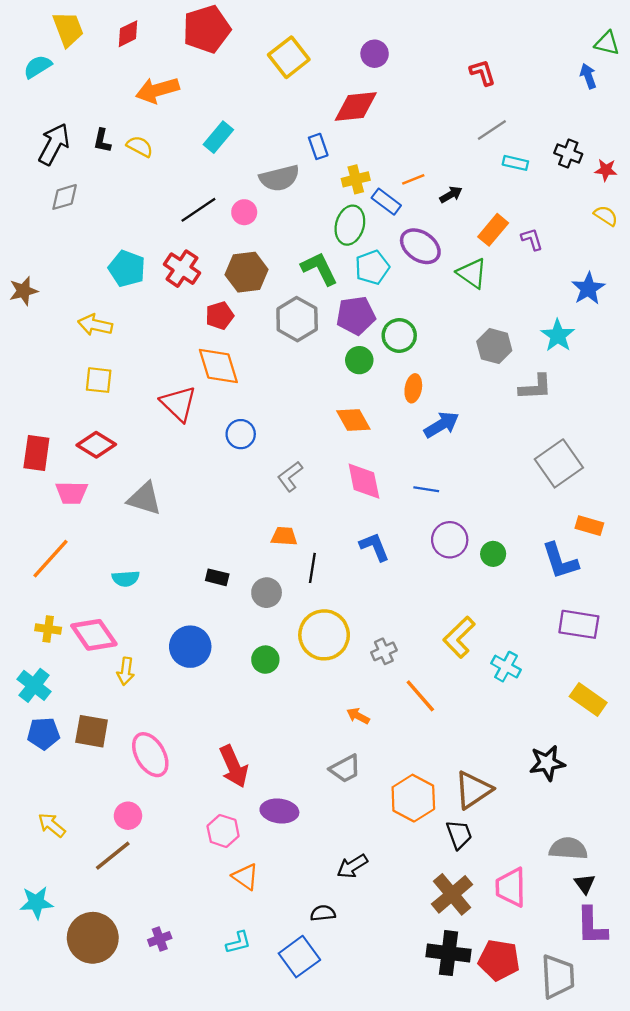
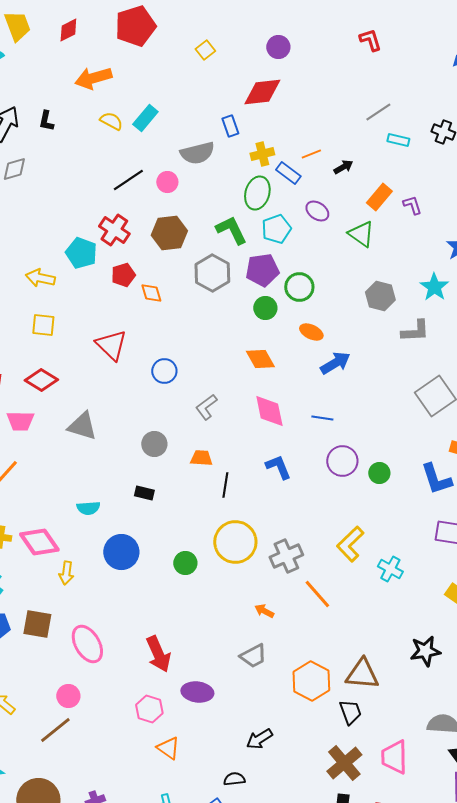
yellow square: (289, 57) -> (205, 50), size x0.6
red L-shape: (483, 72) -> (370, 40), moved
yellow semicircle: (140, 146) -> (111, 121), moved
purple ellipse: (420, 246) -> (317, 211), size x0.7
cyan pentagon: (127, 269) -> (81, 253), moved
red pentagon: (220, 316) -> (123, 275), moved
orange diamond: (218, 366) -> (151, 293), moved, size x0.6
orange ellipse: (413, 388) -> (311, 332), turned -75
cyan semicircle: (126, 579) -> (88, 508), moved
gray circle: (267, 593) -> (154, 444), moved
gray cross: (384, 651) -> (286, 556), size x1.5
brown triangle: (473, 790) -> (362, 674), turned 39

